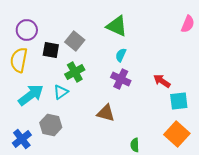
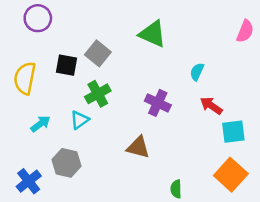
purple circle: (27, 30) -> (38, 18), moved
cyan semicircle: (121, 55) -> (197, 72), moved
cyan arrow: (31, 95) -> (40, 124), size x0.6

